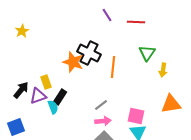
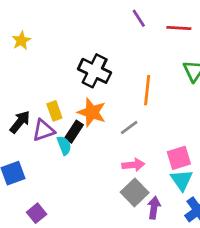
black cross: (89, 53) -> (95, 71), moved
orange star: (73, 62) -> (92, 112), moved
gray line: (101, 105) -> (129, 128), moved
pink square: (136, 116) -> (179, 158), turned -30

